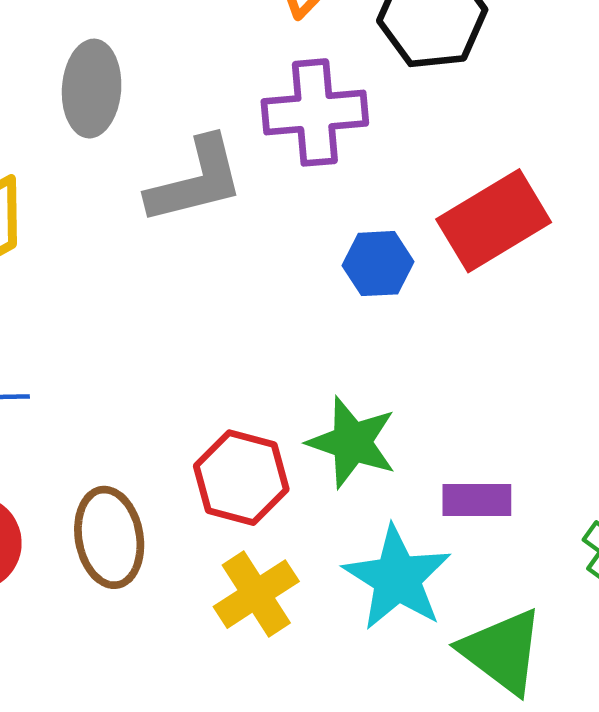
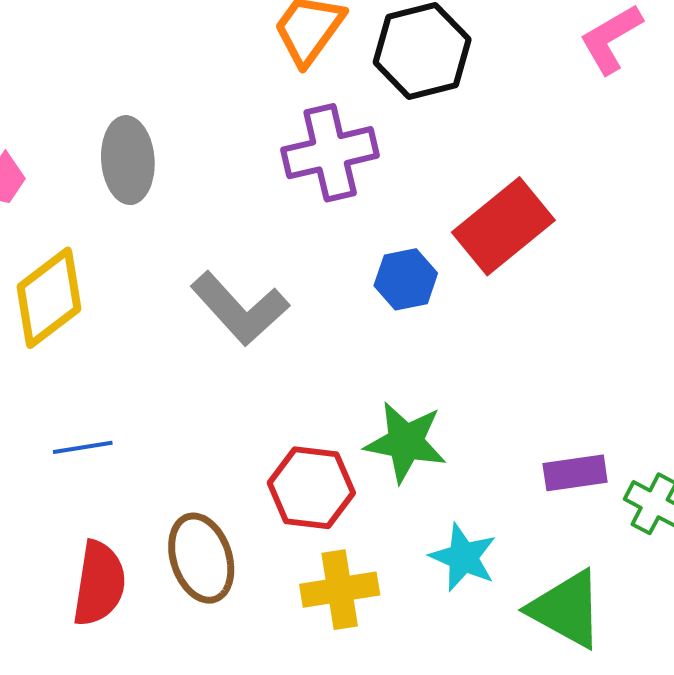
gray L-shape: (196, 181) -> (240, 309), moved, turned 70
purple rectangle: (477, 500) -> (575, 473), moved
cyan star: (397, 578) -> (463, 557), size x0.7
yellow cross: (256, 594) -> (340, 590), turned 32

